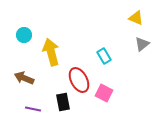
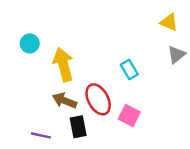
brown arrow: (24, 78) -> (65, 101), moved

